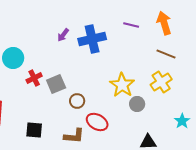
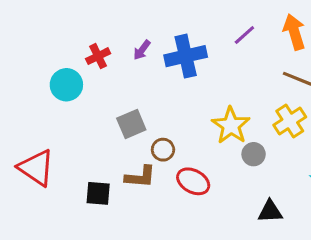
purple line: (131, 25) -> (244, 35), turned -56
red cross: (34, 78) -> (98, 56), moved
brown L-shape: (74, 136) -> (140, 177), moved

